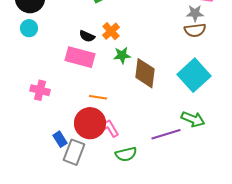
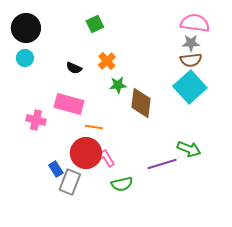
black semicircle: (87, 36) -> (74, 68), moved
pink rectangle: (80, 57) -> (69, 104), moved
cyan square: (194, 75) -> (190, 87), moved

